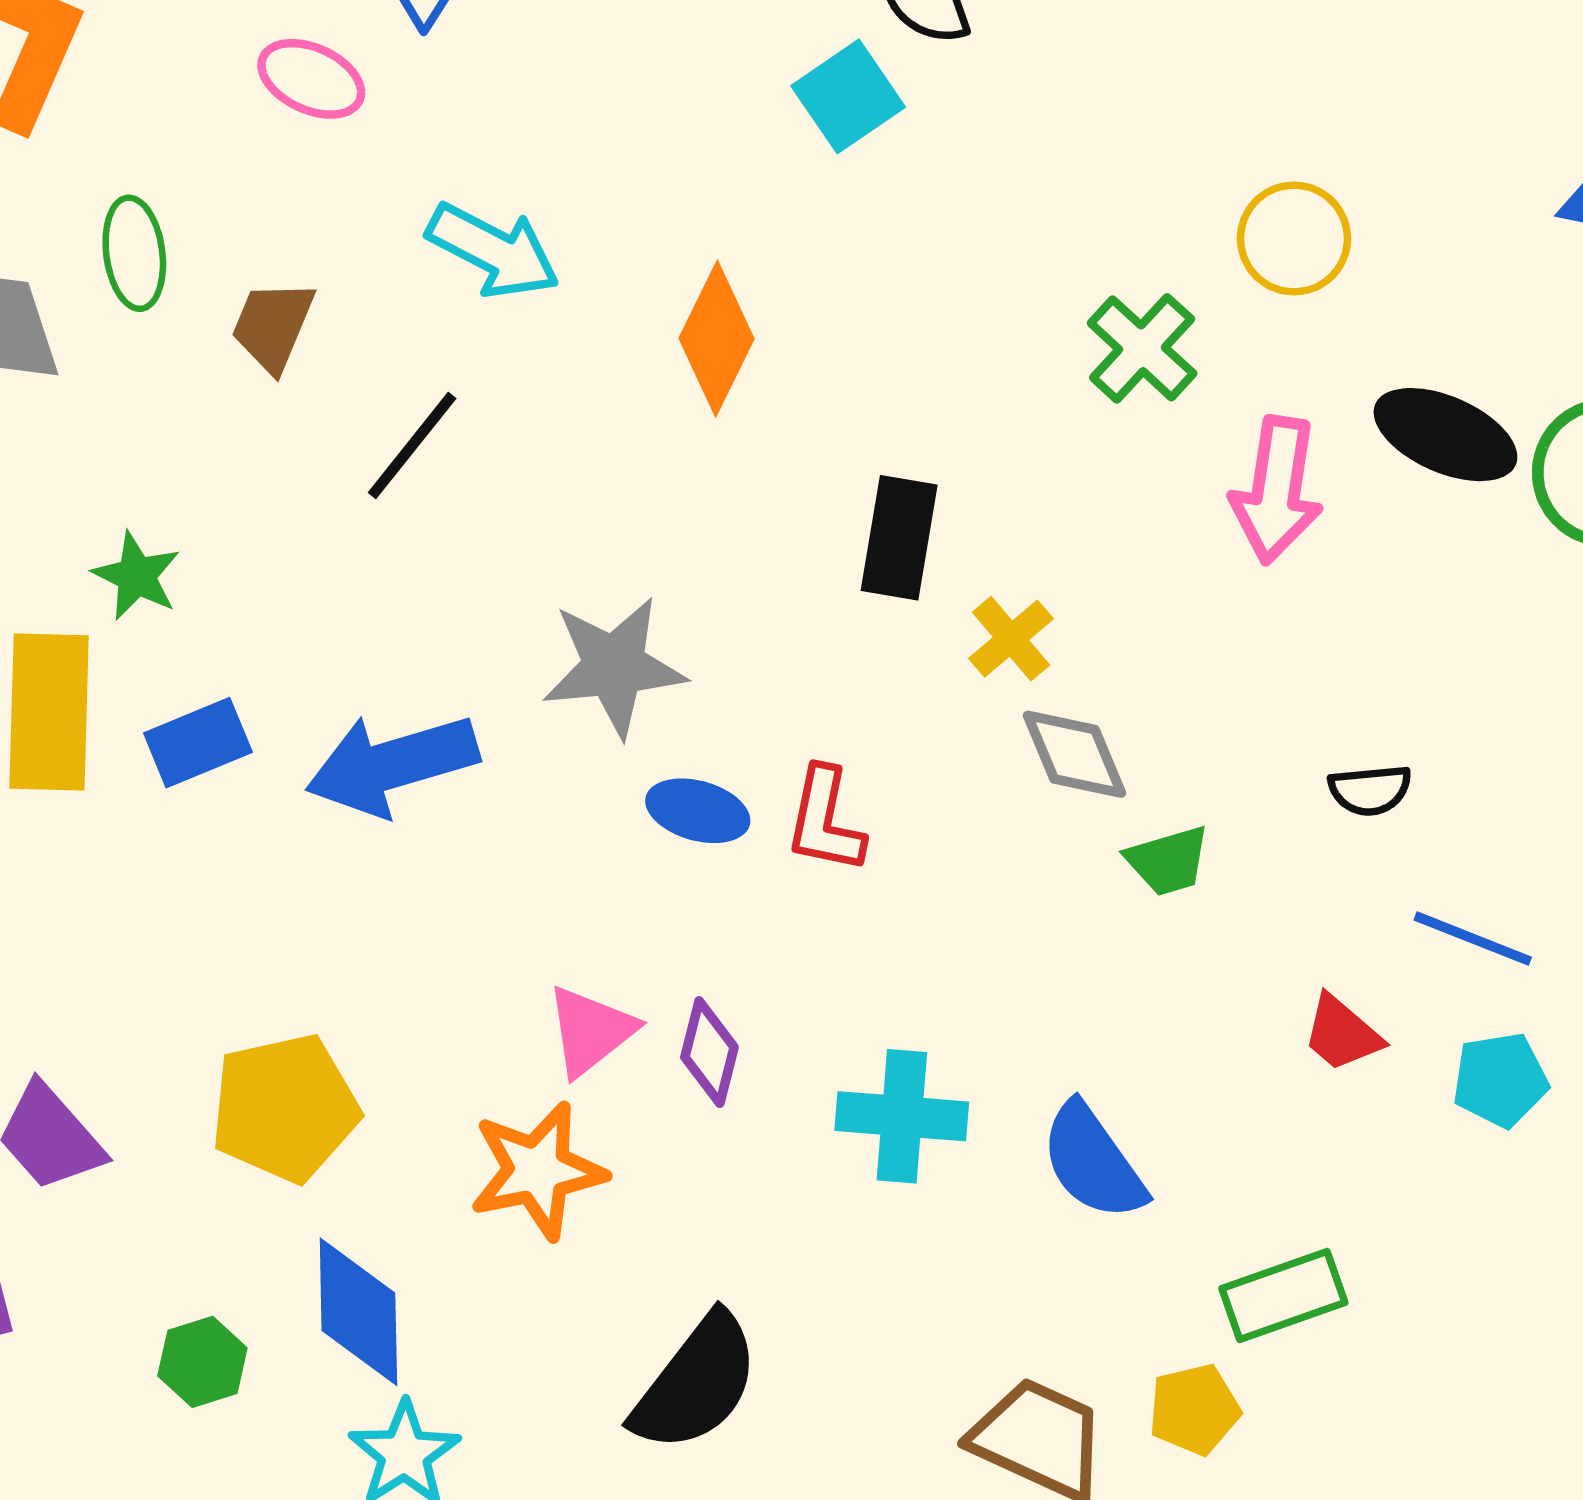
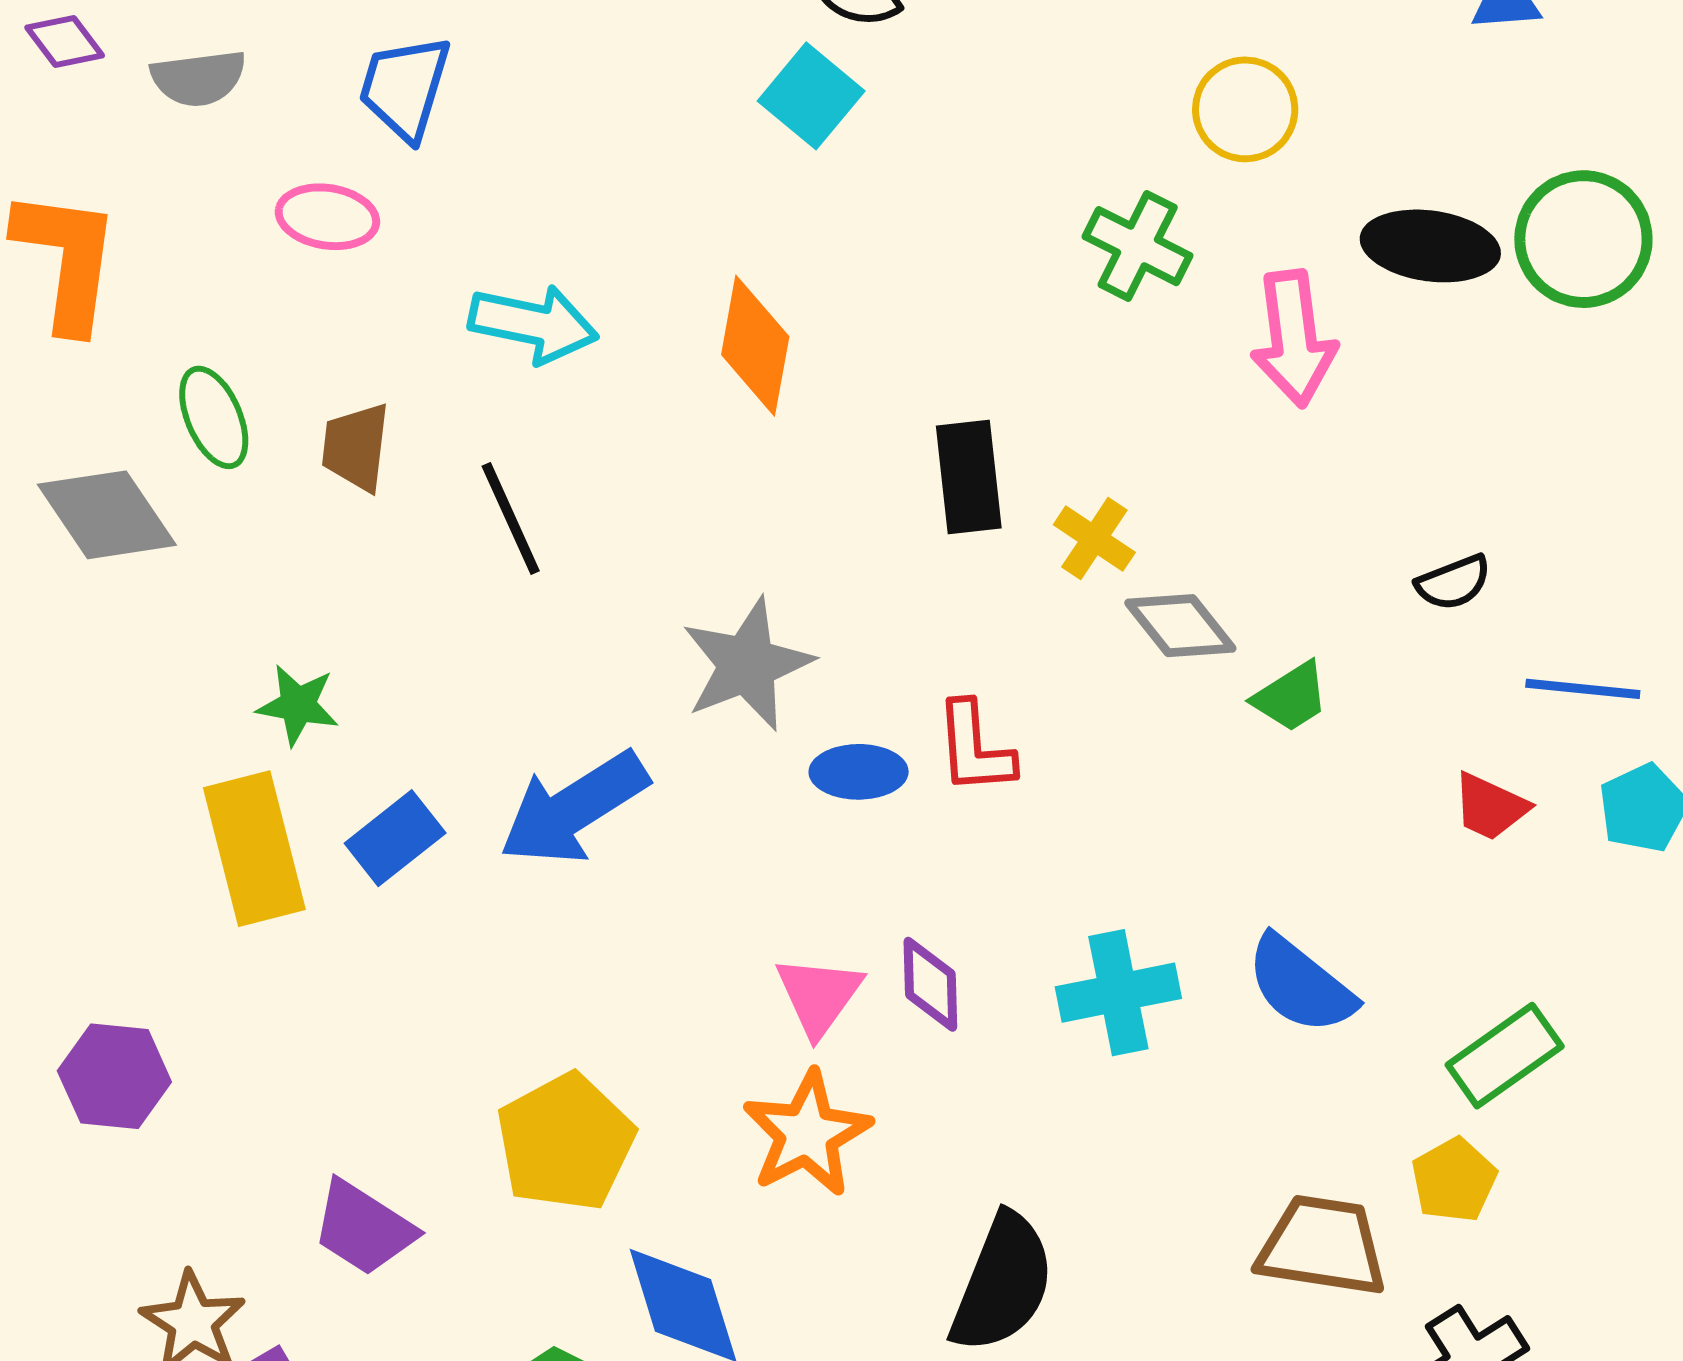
black line: (412, 446) -> (511, 518), turned -47

